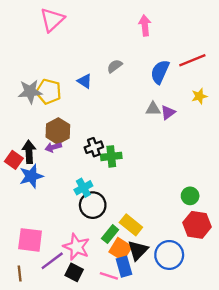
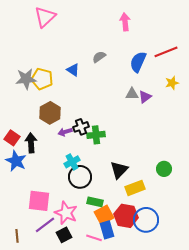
purple arrow: (53, 147) -> (65, 132), moved
black arrow: (29, 152) -> (31, 143), moved
blue star: (31, 176) -> (16, 161), moved, turned -30
yellow rectangle: (131, 225) -> (135, 188), moved, turned -60
red hexagon: (197, 225) -> (126, 216), moved
green rectangle: (110, 234) -> (95, 202), turned 63
pink square: (30, 240) -> (39, 201), moved
orange square: (121, 249) -> (104, 215), turned 30
black triangle: (138, 250) -> (119, 170), moved
black square: (74, 272) -> (64, 235), turned 35

